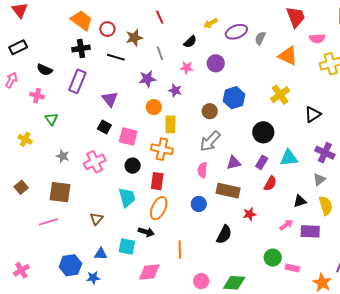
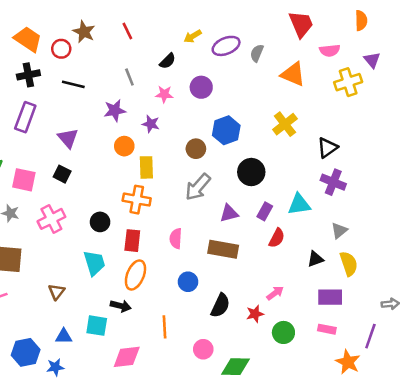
brown star: (134, 38) -> (84, 32), moved, turned -30
black circle: (263, 132) -> (251, 172), moved
pink square: (128, 136) -> (24, 180), moved
purple cross: (325, 153) -> (333, 182), moved
pink semicircle: (202, 170) -> (176, 239), moved
blue circle: (199, 204) -> (188, 282), moved
red star: (250, 214) -> (255, 314), moved
pink arrow: (286, 225) -> (275, 293), moved
pink rectangle: (292, 268) -> (327, 329), moved
pink circle: (201, 281) -> (203, 349), moved

